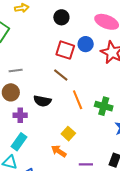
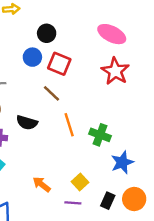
black circle: (61, 17) -> (47, 33), moved
blue circle: (86, 44) -> (32, 57), moved
yellow square: (68, 134) -> (80, 182), moved

